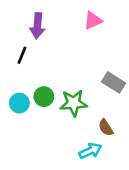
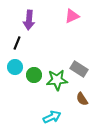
gray rectangle: (114, 82) -> (79, 69), moved
cyan circle: (19, 103) -> (15, 67), moved
cyan arrow: (90, 151) -> (52, 117), moved

